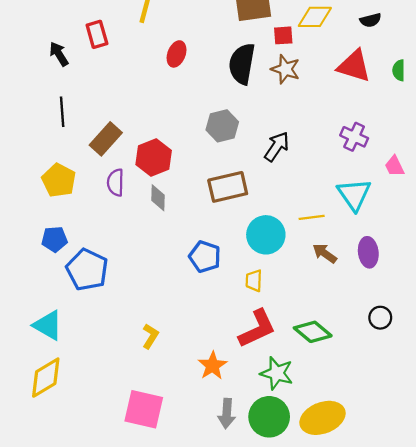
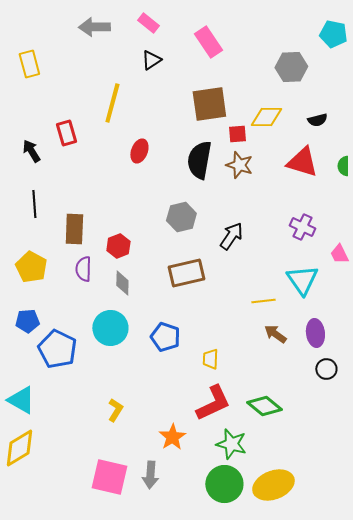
brown rectangle: (106, 139) -> (74, 229), turned -40
red hexagon: (154, 157) -> (118, 246), size x0.7
cyan circle: (266, 235) -> (110, 328), moved
black circle: (380, 318) -> (326, 369), moved
gray arrow: (227, 414) -> (150, 475), moved

